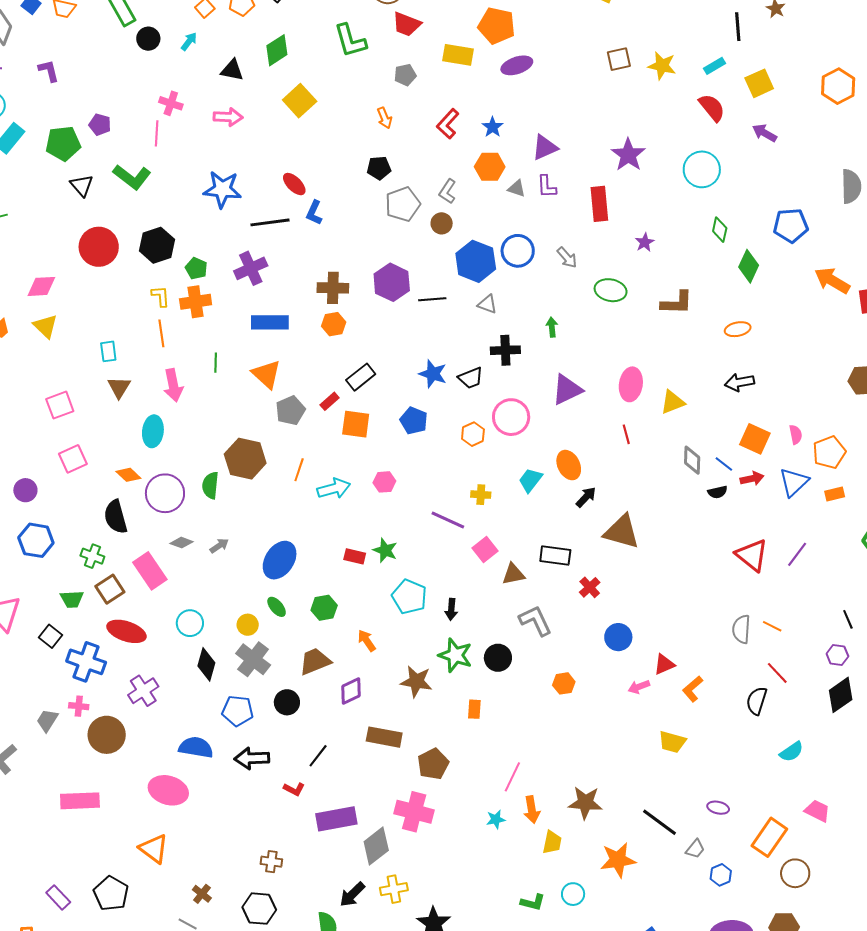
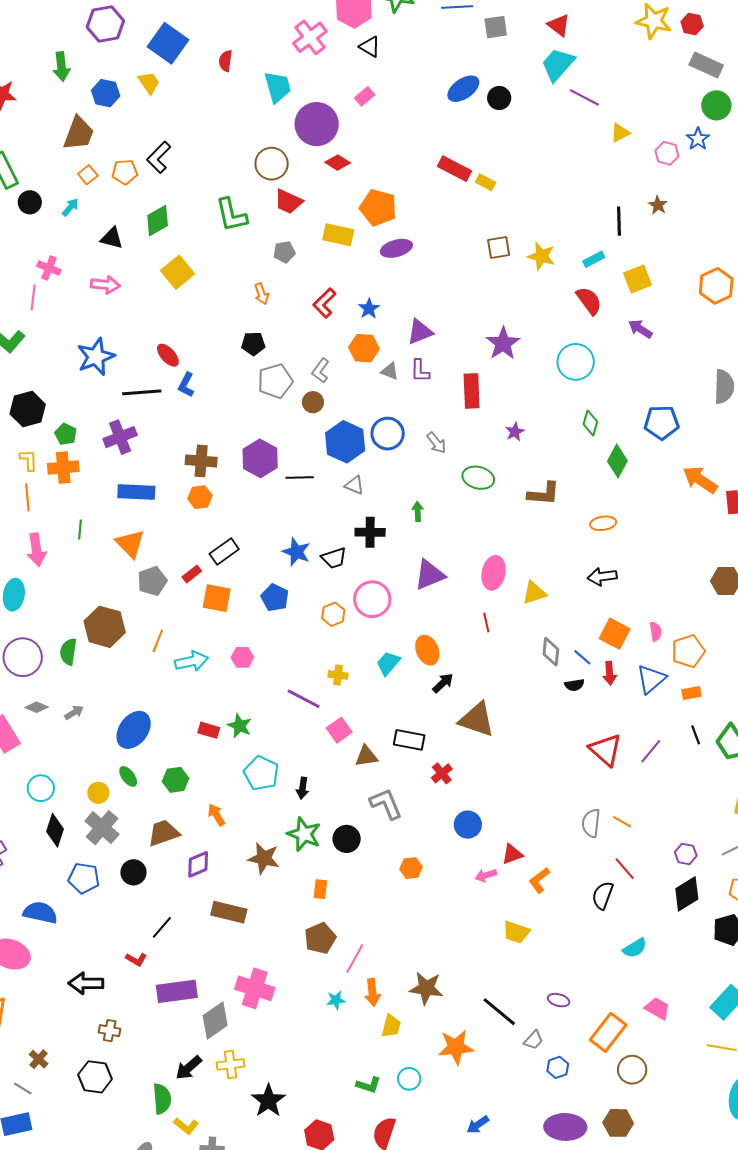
blue star: (222, 189) -> (96, 357), turned -30
red arrow: (752, 479) -> (610, 673), turned 95
black line: (848, 619) -> (696, 735), moved
black arrow: (252, 758) -> (86, 983), moved
brown pentagon: (433, 764) -> (320, 938), moved

